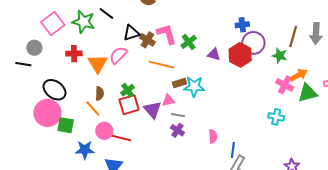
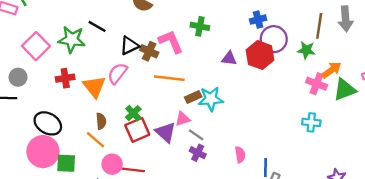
green cross: (189, 42) -> (200, 26), moved, turned -35
gray line: (178, 115) -> (196, 135), turned 32

